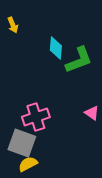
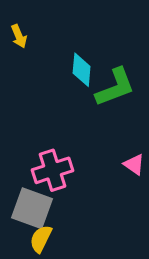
yellow semicircle: (28, 164) -> (41, 239), turned -36

